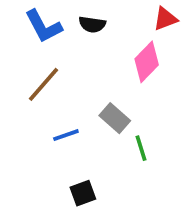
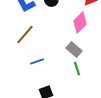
gray rectangle: (115, 118) -> (74, 49), moved

